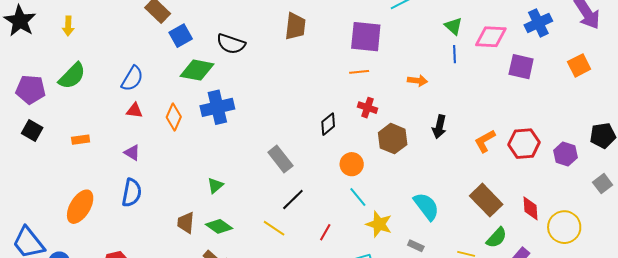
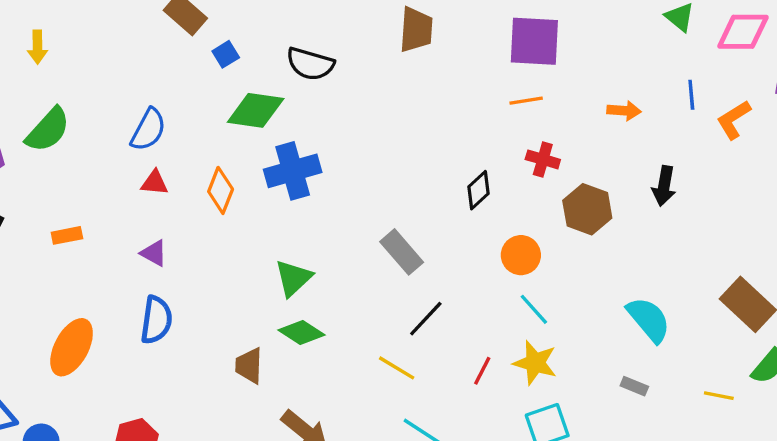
blue square: (181, 36) -> (226, 54), size x0.7
blue line: (455, 54) -> (691, 95), moved
orange L-shape: (485, 141) -> (734, 120), moved
green triangle: (215, 185) -> (293, 278), moved, size x1.4
yellow star: (379, 224) -> (535, 363), moved
green diamond: (219, 226) -> (301, 333), moved

